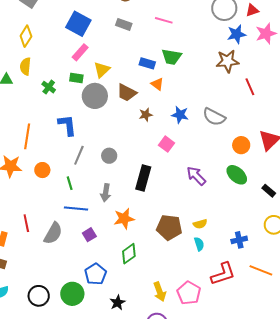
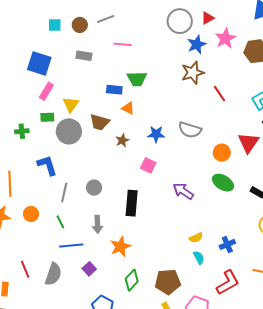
green cross: (49, 87) -> (22, 131), turned -32
brown pentagon: (169, 227) -> (168, 282), moved
blue cross: (239, 240) -> (227, 244), moved

